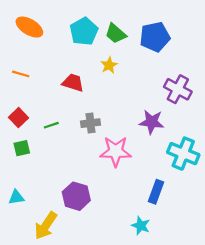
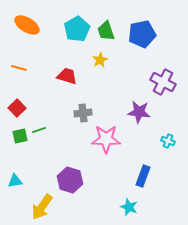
green trapezoid: (116, 34) -> (106, 31), turned 30
green line: (51, 125) -> (39, 130), moved
cyan cross: (183, 154) -> (168, 141), size x0.5

